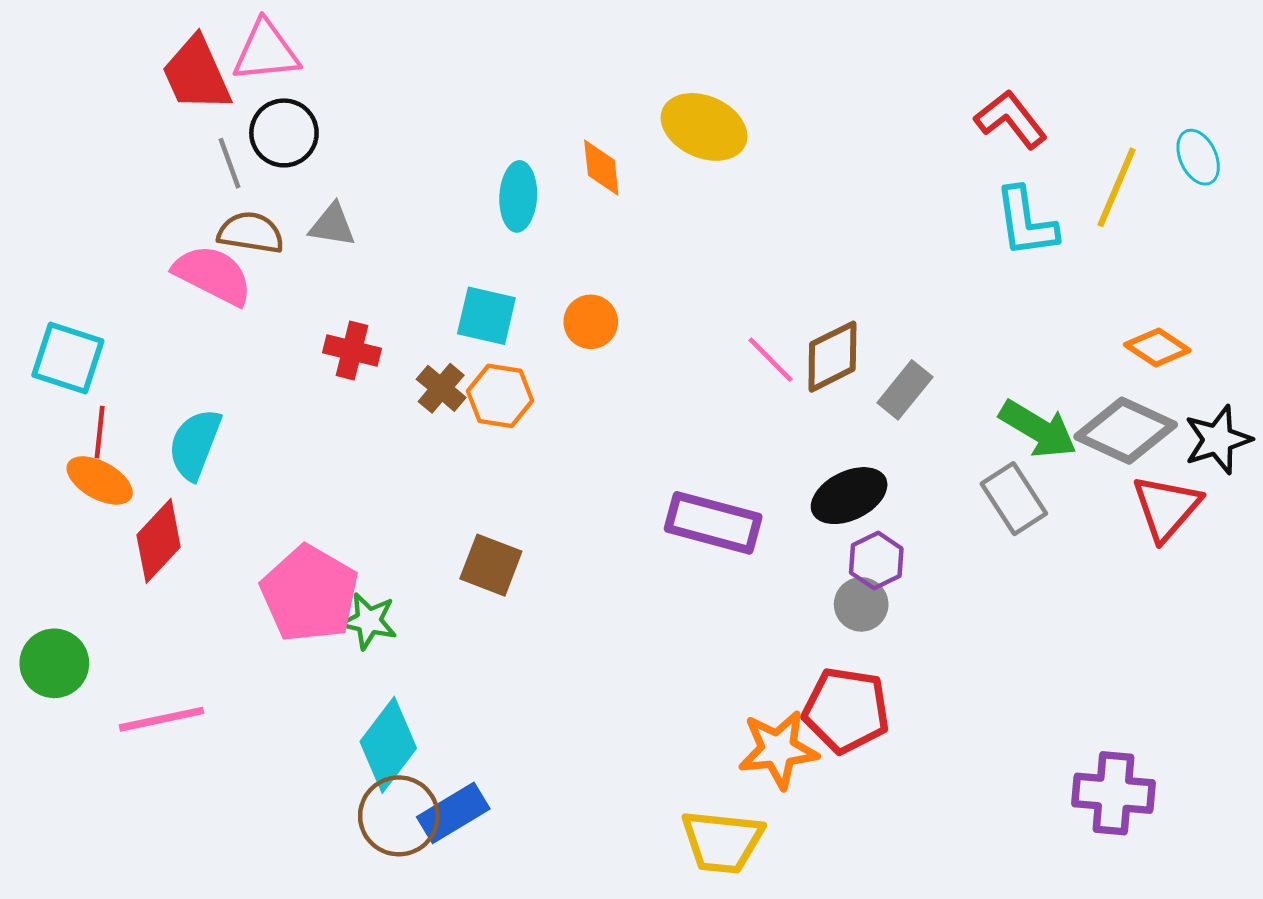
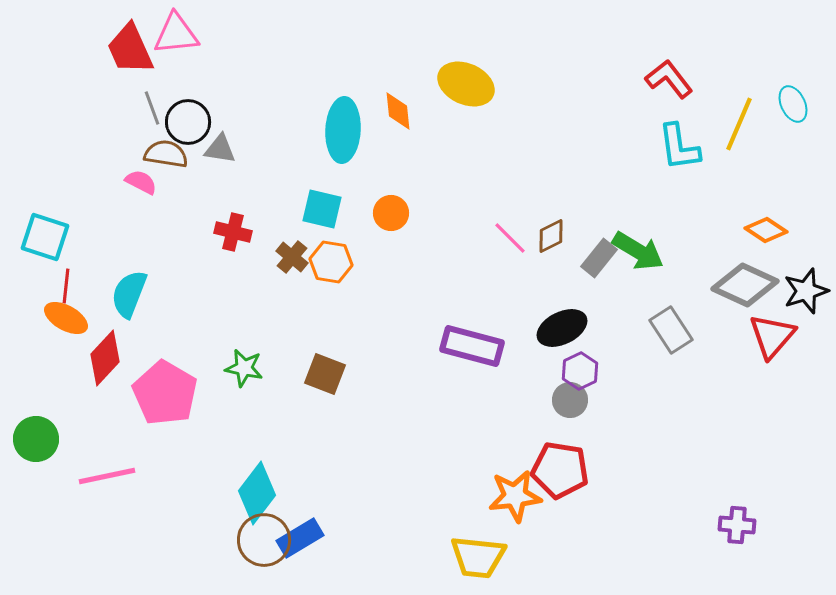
black circle: (284, 133) -> (188, 122), moved
cyan ellipse: (518, 196) -> (343, 130), size x1.4
pink semicircle: (213, 275) -> (141, 182), size x0.6
brown diamond: (832, 357) -> (551, 236), size x0.7
green arrow: (1038, 429) -> (638, 251), moved
pink pentagon: (310, 594) -> (165, 393), moved
green star: (369, 621) -> (244, 368), moved
purple cross: (1114, 793) -> (737, 525), size x0.7

